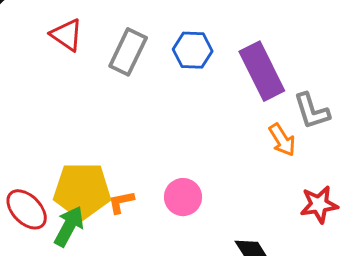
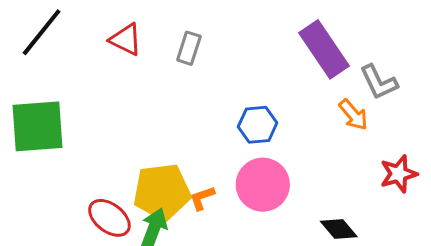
blue hexagon: (193, 50) -> (258, 125), moved
gray rectangle: (128, 52) -> (189, 48), size x0.7
pink circle: (183, 197) -> (263, 185), size x1.4

